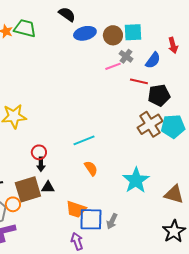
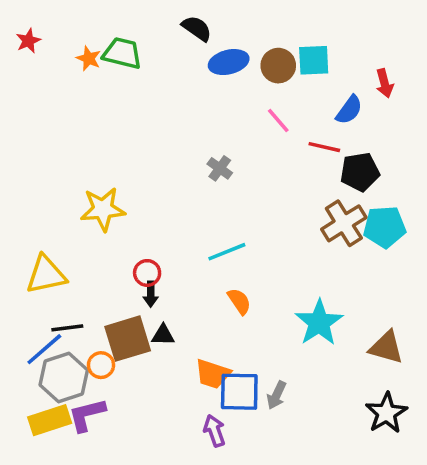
gray cross: (126, 56) -> (220, 168), moved
pink line: (113, 66) -> (278, 121), turned 70

